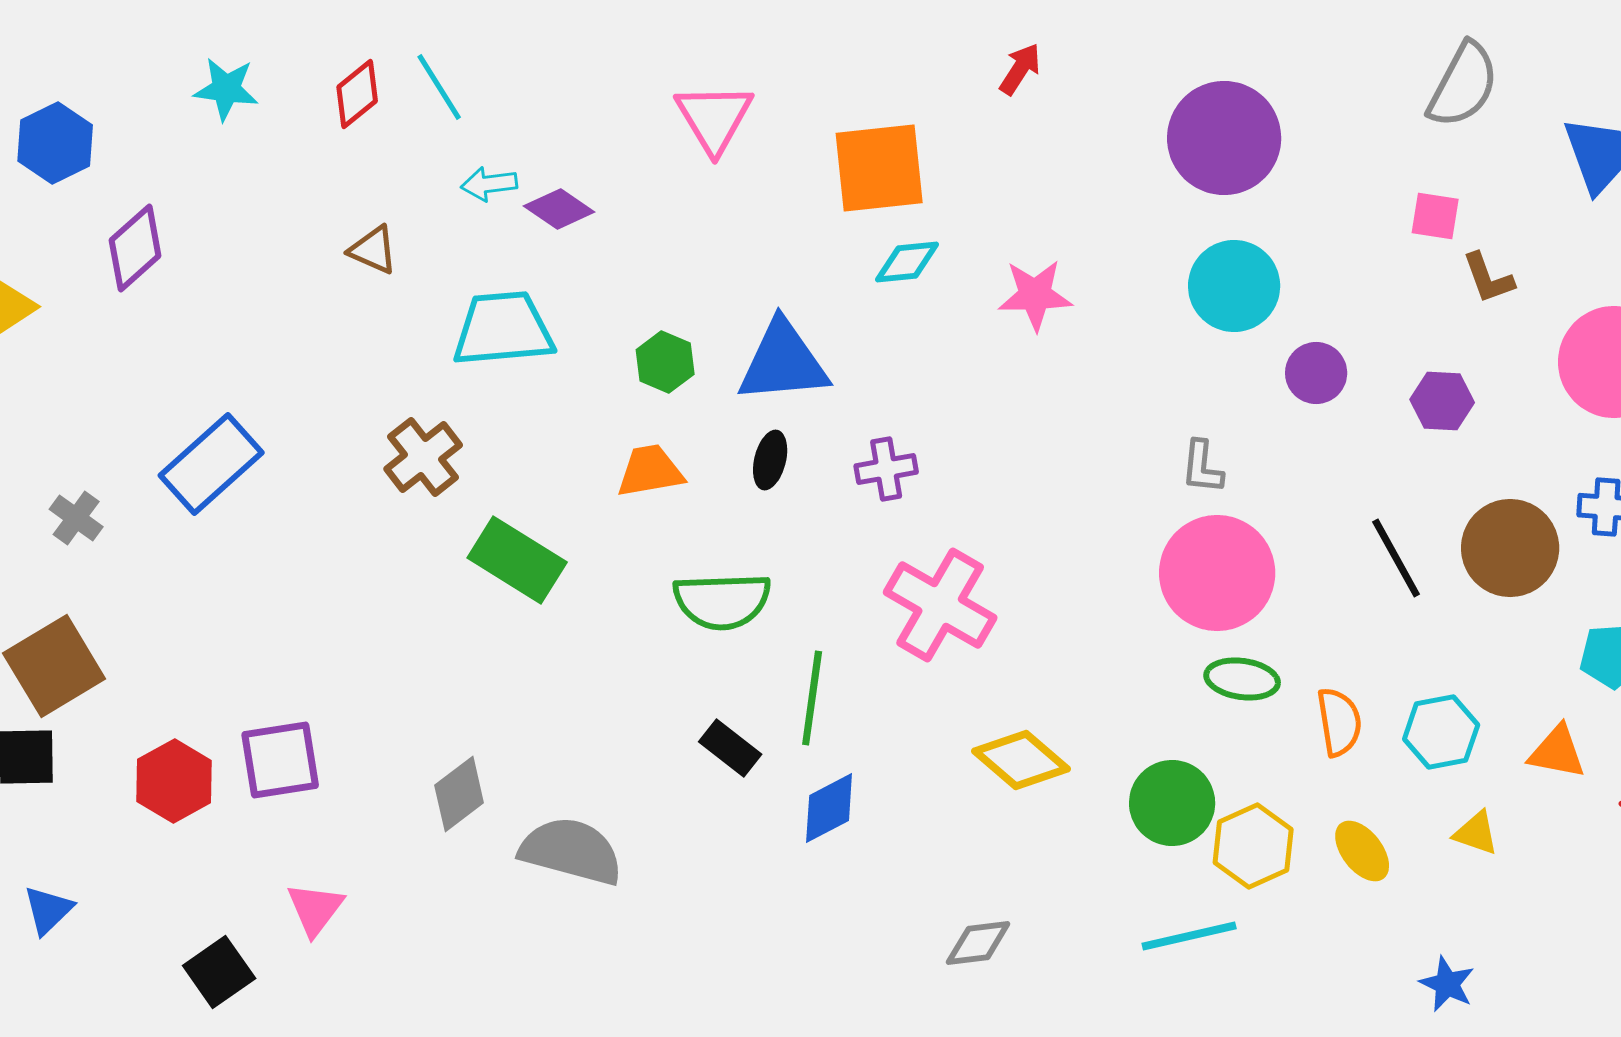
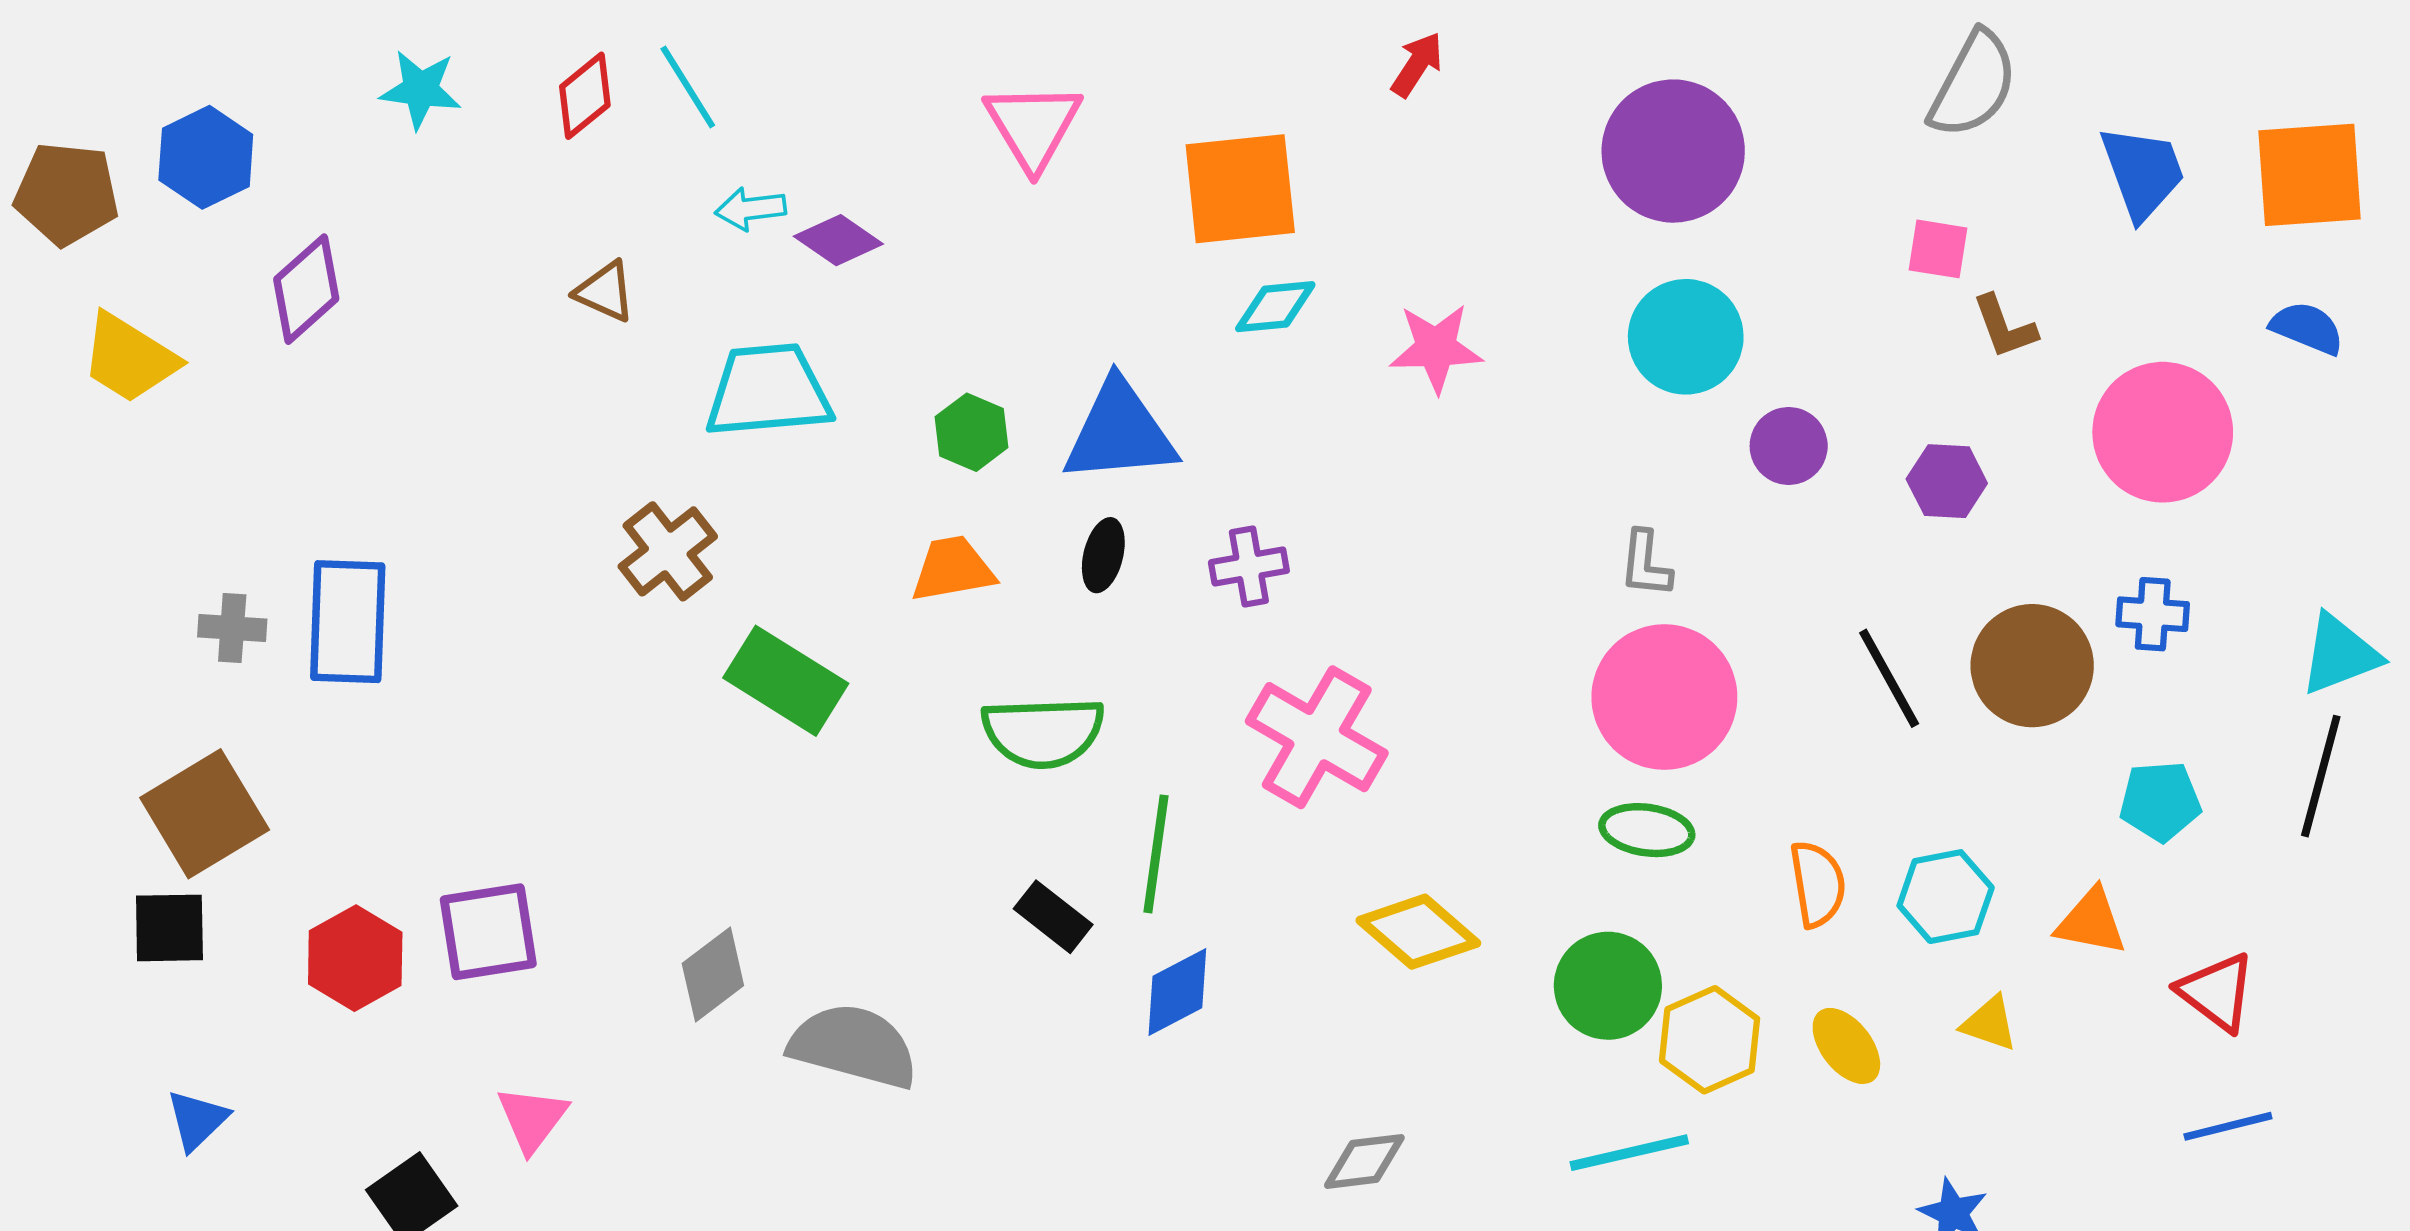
blue rectangle: (211, 464) -> (348, 622), moved, turned -46
gray cross: (76, 518) -> (232, 628), turned -32
green ellipse: (1242, 679) -> (1647, 830), moved

